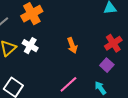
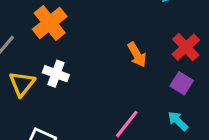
orange arrow: (72, 45) -> (137, 55), moved

